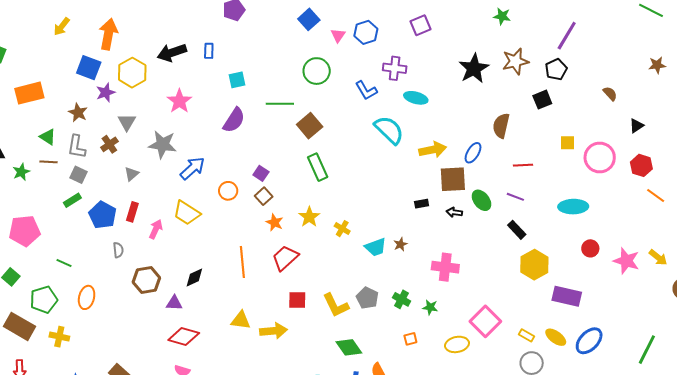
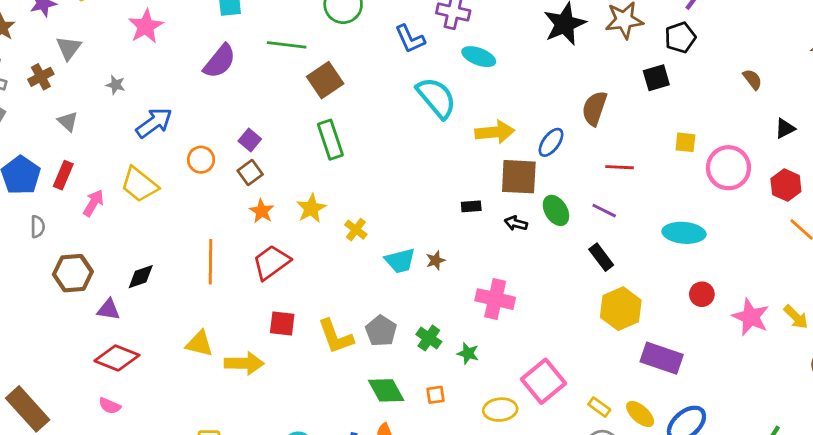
gray star: (163, 144) -> (116, 85), size x0.5
gray triangle: (132, 174) -> (68, 122), turned -42
green diamond: (349, 347) -> (386, 390), moved

